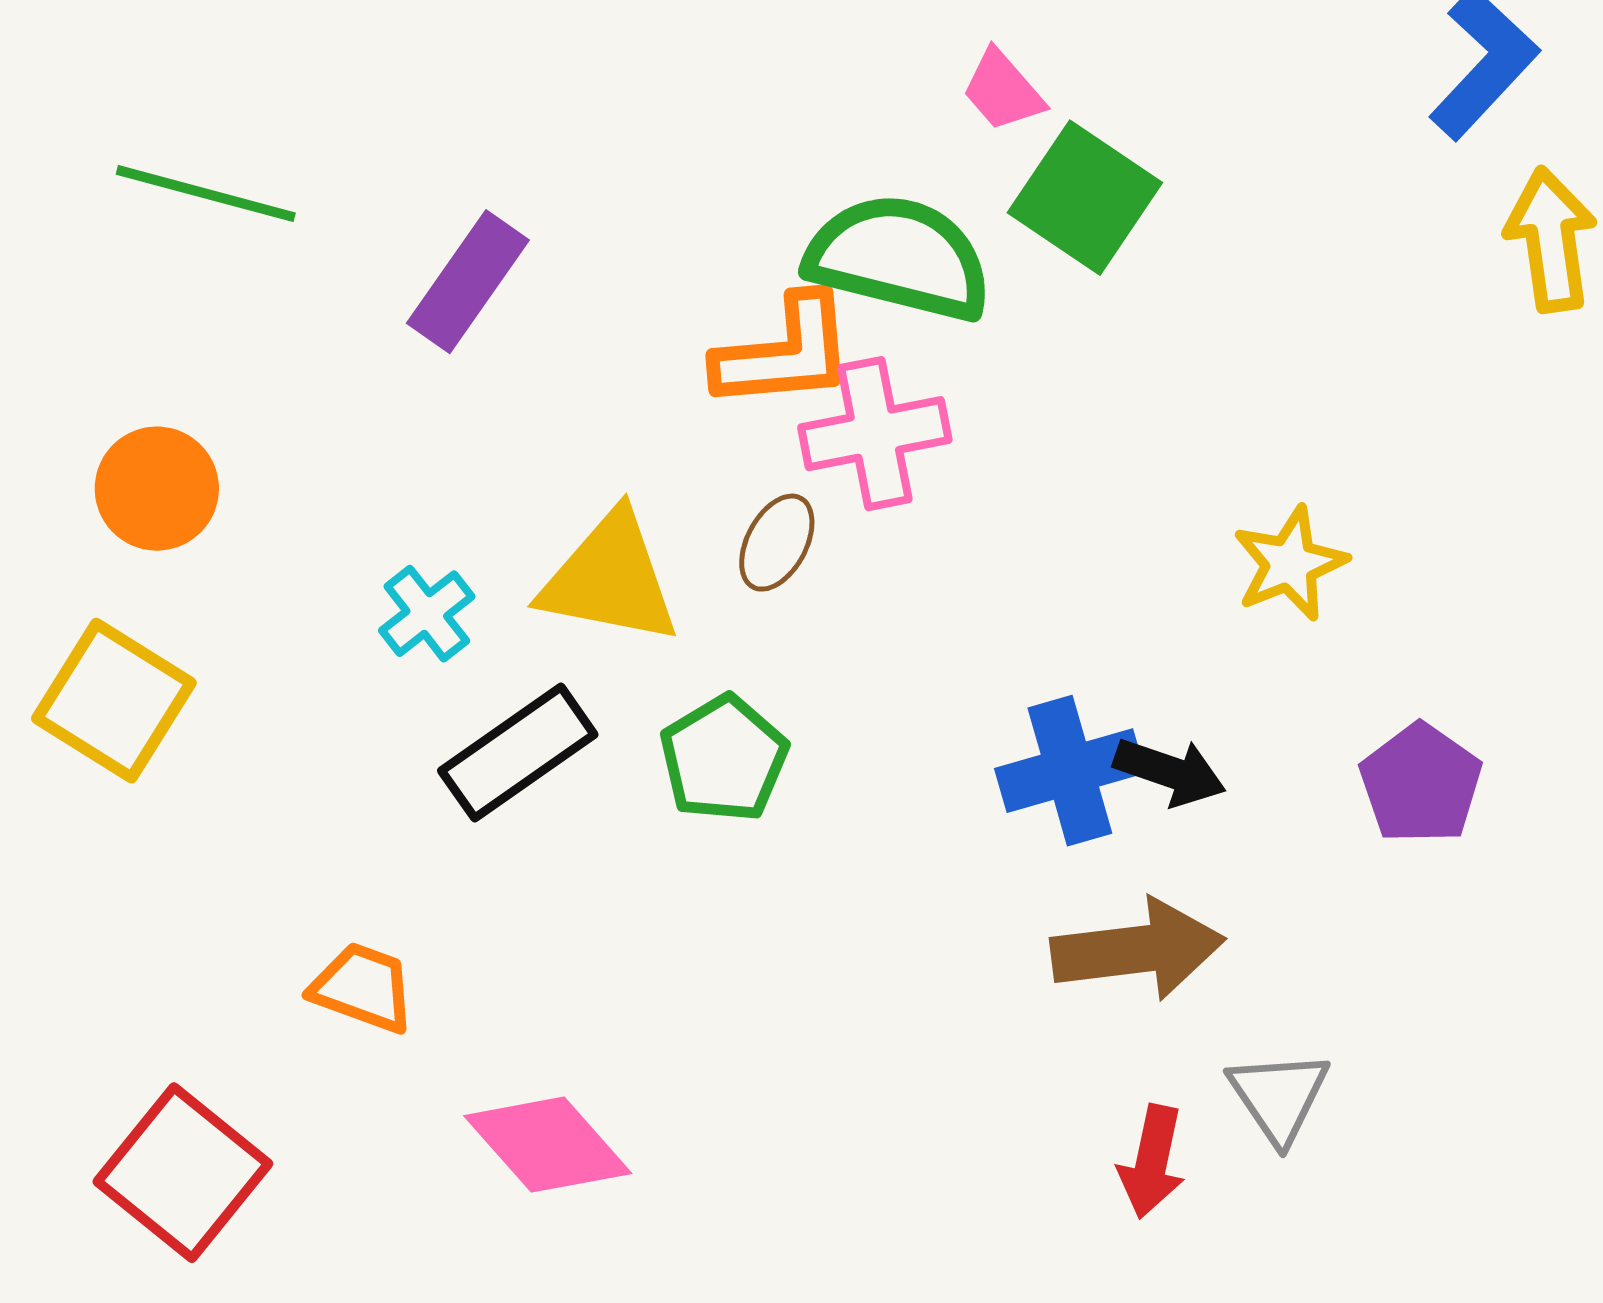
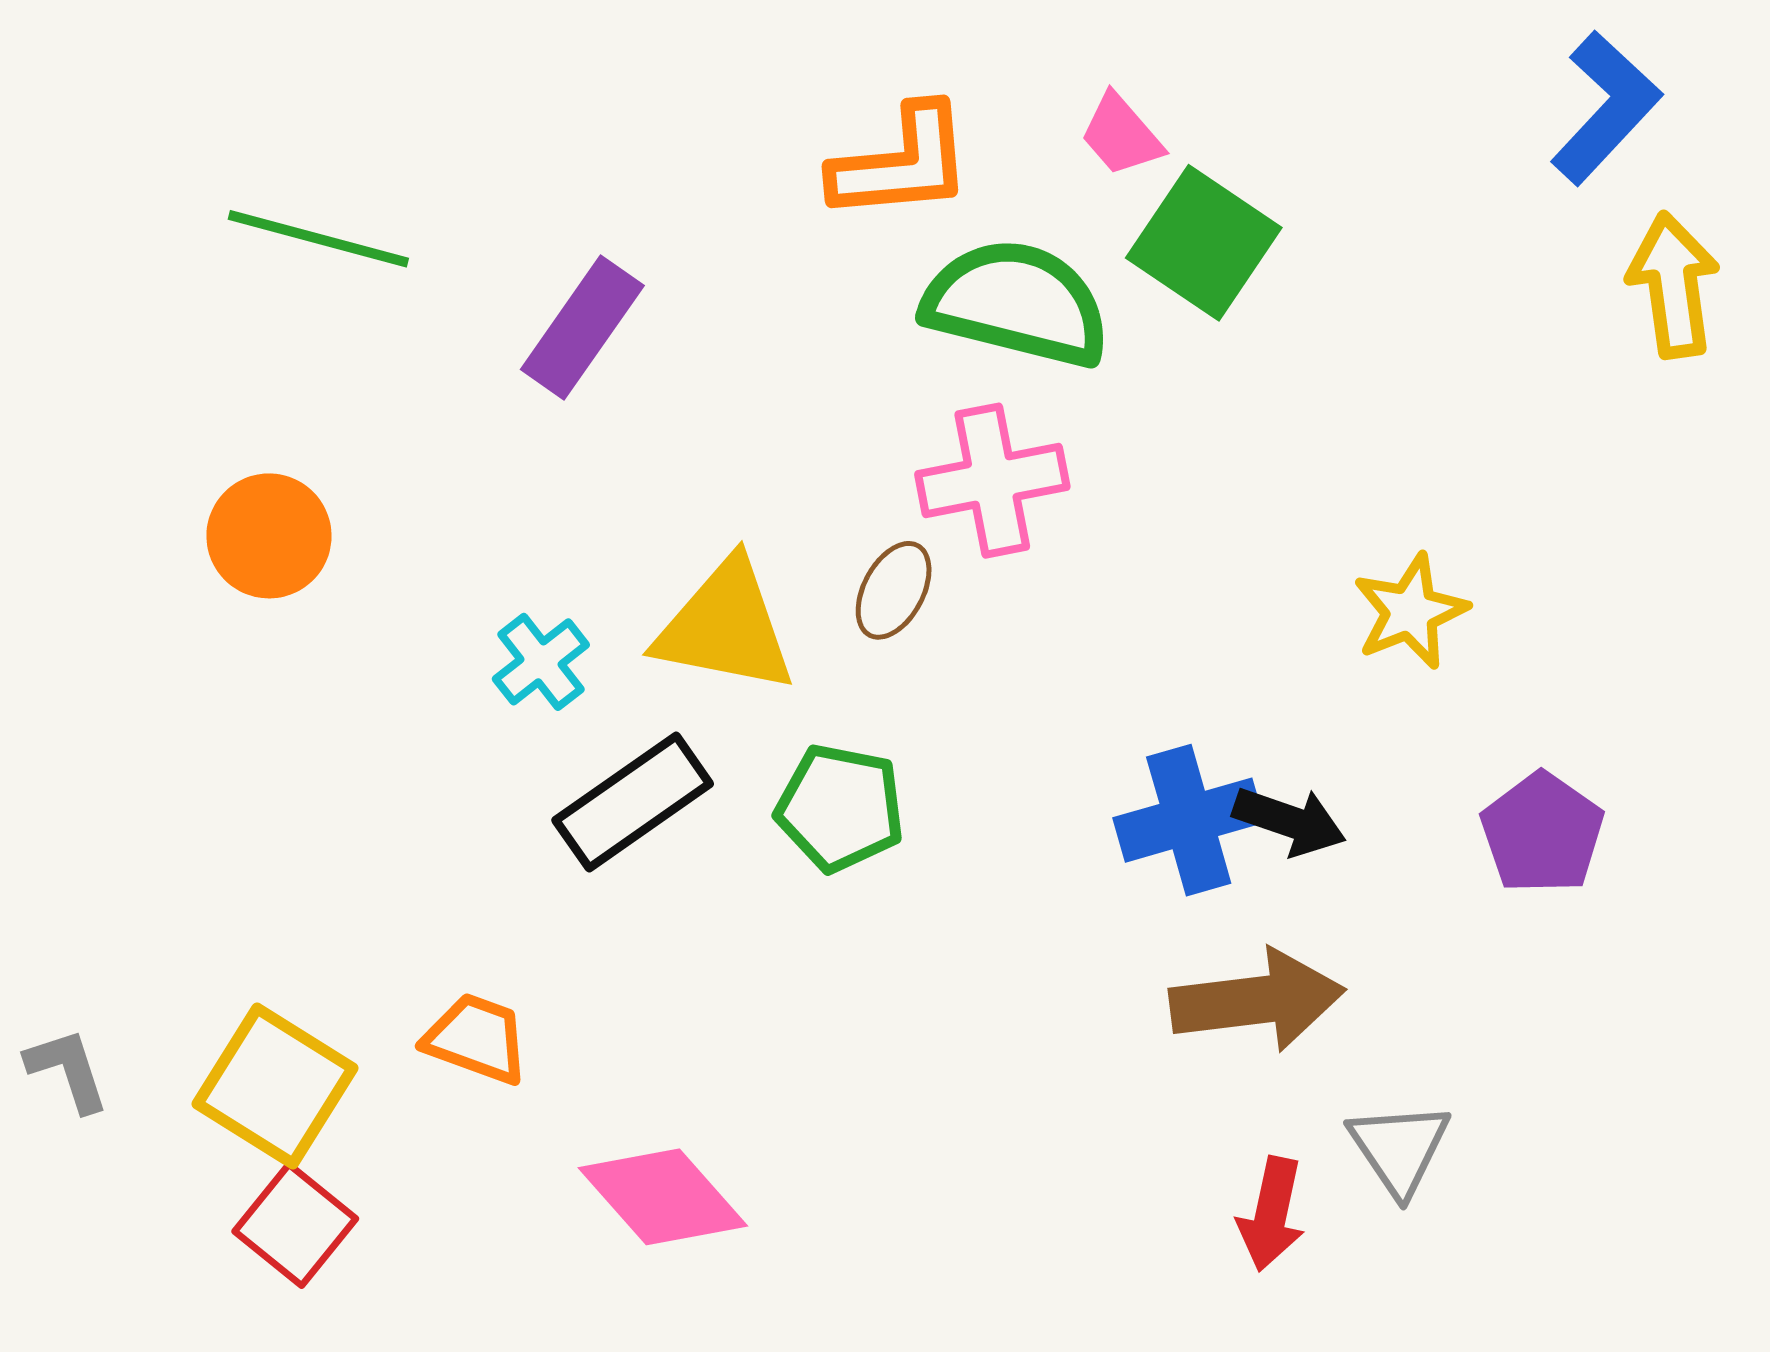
orange L-shape: (785, 353) -> (902, 163), moved
yellow square: (114, 701) -> (275, 1086), moved
green pentagon: (724, 759) -> (840, 808), turned -30
red square: (183, 1173) -> (295, 1225), size x0.7

